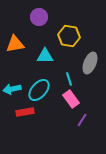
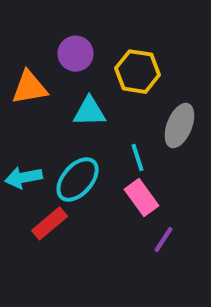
purple circle: (39, 17) -> (76, 54), moved
red rectangle: (25, 112) -> (50, 223), turned -30

